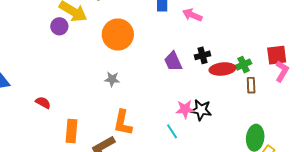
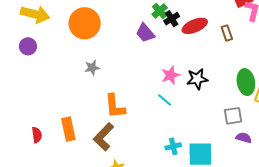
purple circle: (59, 26) -> (28, 46), moved
green cross: (244, 65) -> (160, 11), moved
red semicircle: (43, 103) -> (37, 135), moved, turned 70
black star: (201, 110) -> (197, 79), moved

